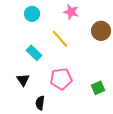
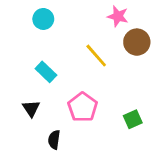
pink star: (71, 12) -> (118, 16), moved
yellow line: (60, 39) -> (96, 56), moved
pink pentagon: (61, 79) -> (83, 107), turned -30

